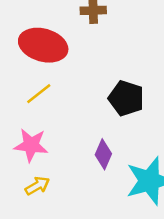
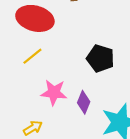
pink star: (31, 145) -> (54, 92), moved

